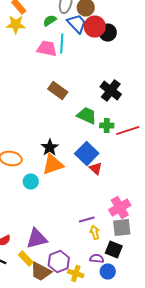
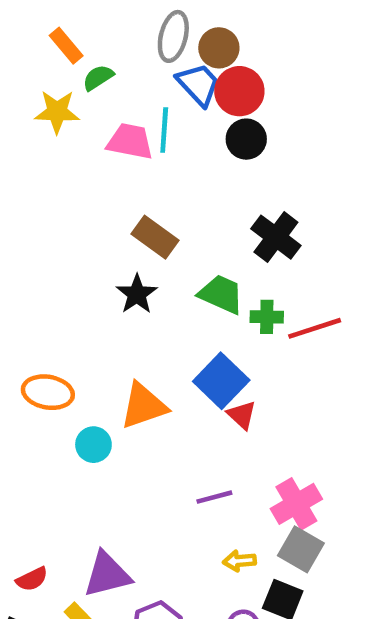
green semicircle: (50, 20) -> (98, 78), moved
yellow star: (16, 24) -> (57, 112), moved
black circle: (108, 32) -> (246, 139), moved
black star: (50, 148) -> (137, 294), moved
purple line: (87, 220) -> (214, 497), moved
gray square: (122, 228) -> (301, 549), turned 36
yellow arrow: (95, 232) -> (239, 561), turned -80

